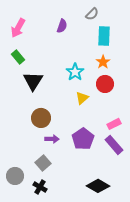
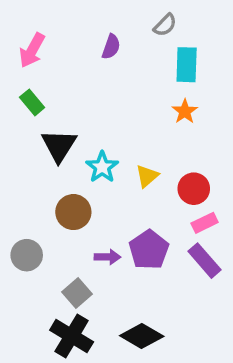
cyan star: (75, 72) -> (102, 167), moved
red circle: (105, 84) -> (194, 189), moved
purple arrow: (52, 139) -> (108, 257), moved
gray circle: (15, 176) -> (27, 255), moved
black diamond: (98, 186) -> (142, 336), moved
black cross: (40, 187) -> (72, 336), size x1.6

